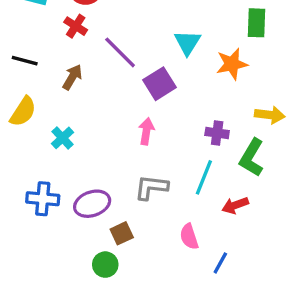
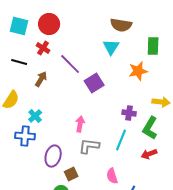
cyan triangle: (187, 43) -> (111, 47), moved
black line: (25, 61) -> (19, 62), moved
pink arrow: (146, 131) -> (80, 124), moved
blue cross: (43, 199) -> (25, 136), moved
purple ellipse: (92, 204) -> (53, 156), turned -55
red arrow: (235, 205) -> (149, 154), moved

